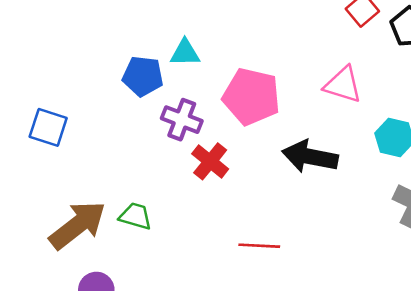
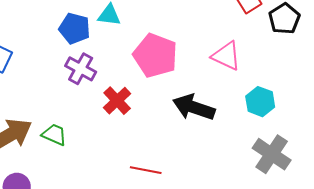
purple cross: (182, 120) -> (81, 69), moved

